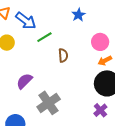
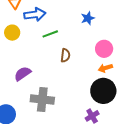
blue arrow: (26, 21) -> (35, 14), turned -55
gray cross: (49, 103) -> (42, 99), turned 30

